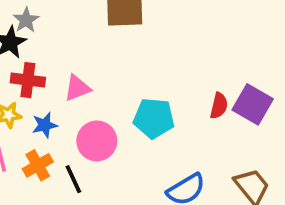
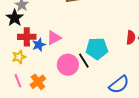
blue star: (45, 125) -> (39, 45), moved
black line: (73, 179) -> (84, 61), moved

